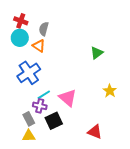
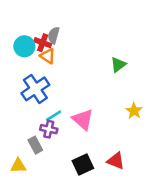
red cross: (21, 21) -> (43, 43), moved
black square: (54, 121) -> (83, 165), moved
yellow triangle: (29, 136) -> (18, 166), moved

